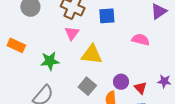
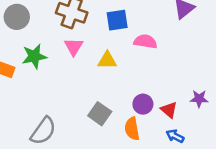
pink semicircle: (141, 40) -> (145, 42), moved
yellow triangle: (92, 54) -> (107, 60), moved, size x0.7
green star: (50, 61) -> (34, 56), moved

